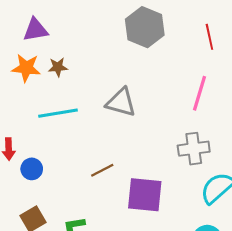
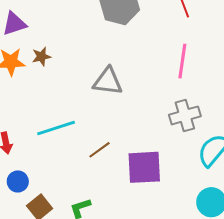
cyan line: (58, 113) -> (56, 128), moved
blue circle: (32, 169) -> (18, 181), moved

